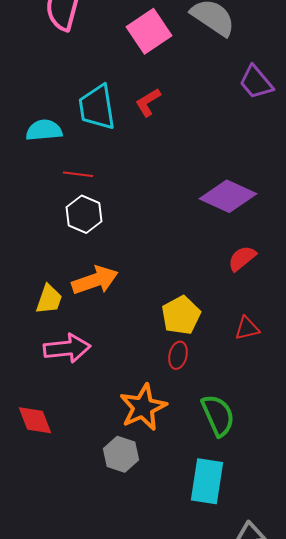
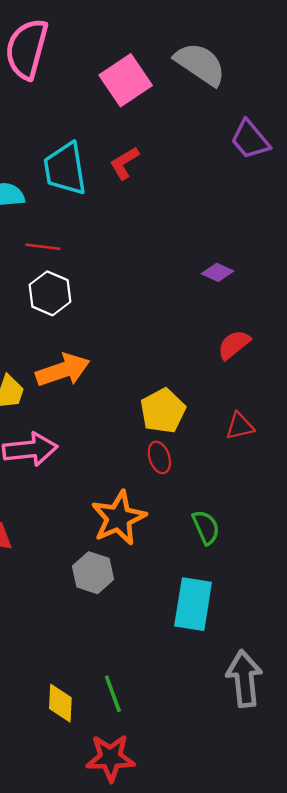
purple diamond: (228, 196) -> (218, 272), size x0.5
red ellipse: (178, 355) -> (159, 457), turned -32
green semicircle: (218, 415) -> (206, 527), size x0.7

